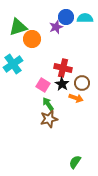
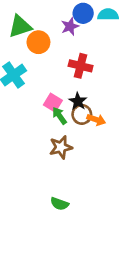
red cross: (63, 68) -> (81, 66), moved
brown circle: (82, 83) -> (82, 114), moved
green arrow: (48, 104) -> (59, 116), moved
green semicircle: (75, 162) -> (59, 204), moved, turned -104

